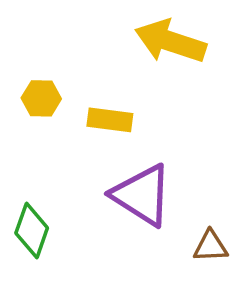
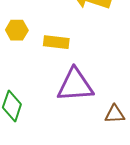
purple triangle: (142, 195) -> (75, 85), turned -36

